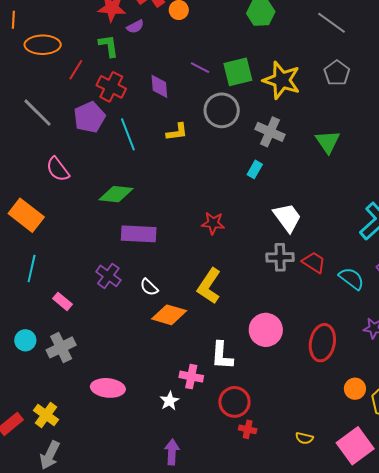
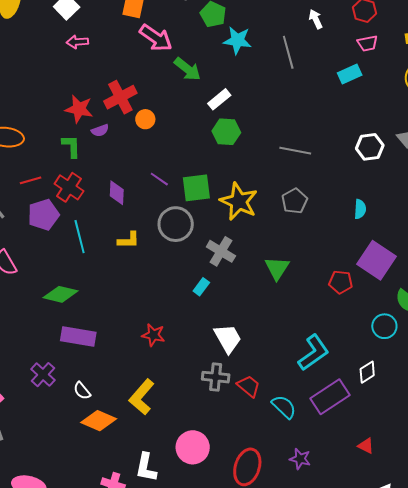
gray line: (331, 23) -> (295, 151), turned -32
red line: (76, 70) -> (31, 180), moved, turned 35

